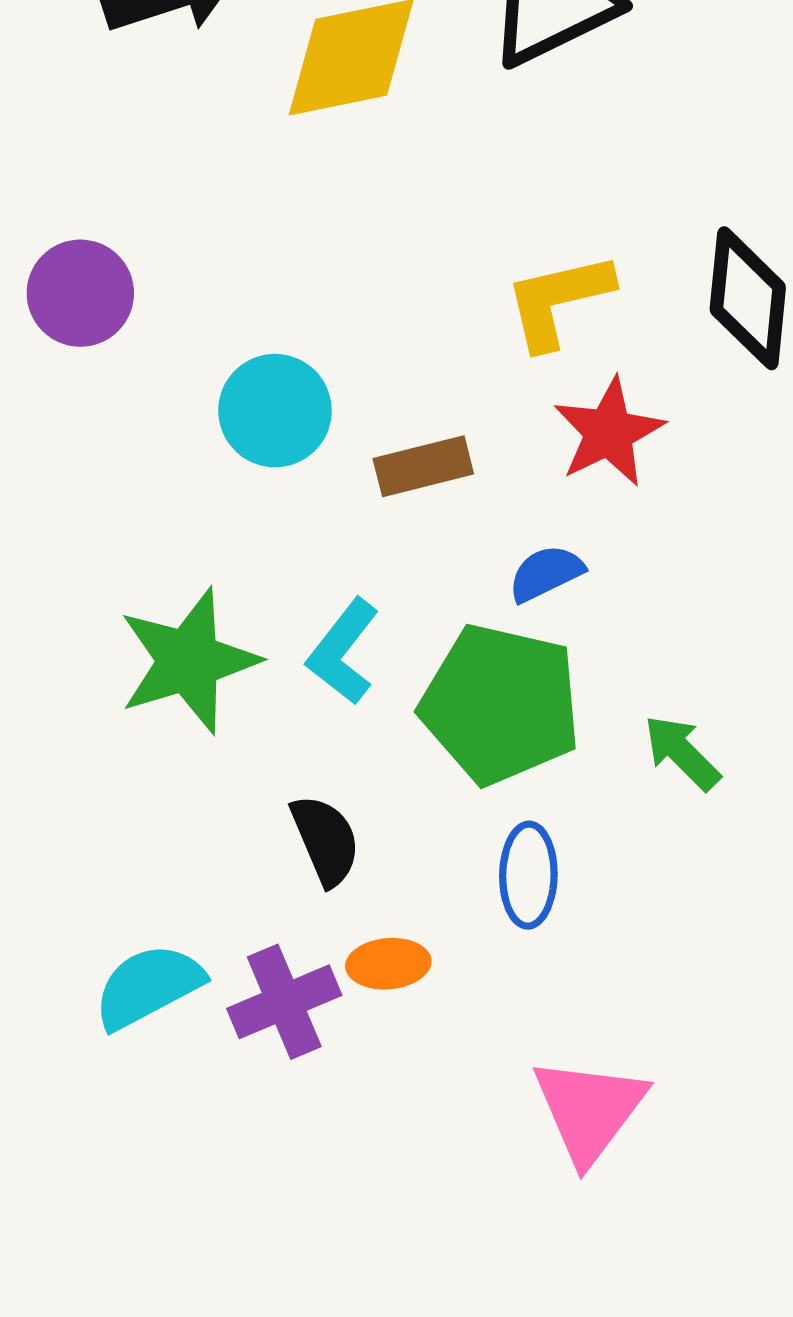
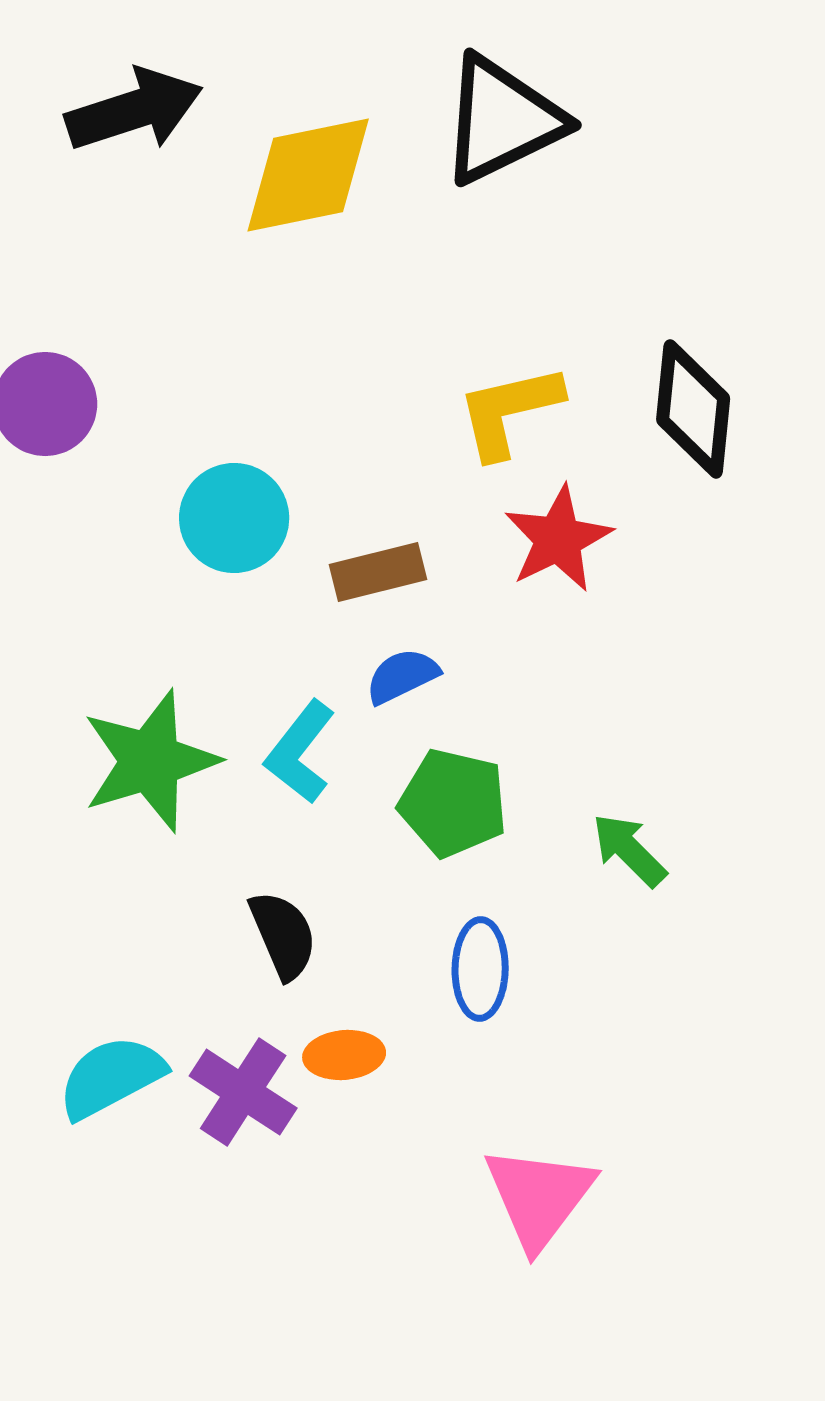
blue semicircle: (546, 573) -> (402, 676), moved
green pentagon: (501, 704) -> (453, 803), size x0.7
purple cross: (284, 1002) -> (243, 1092), turned -34

